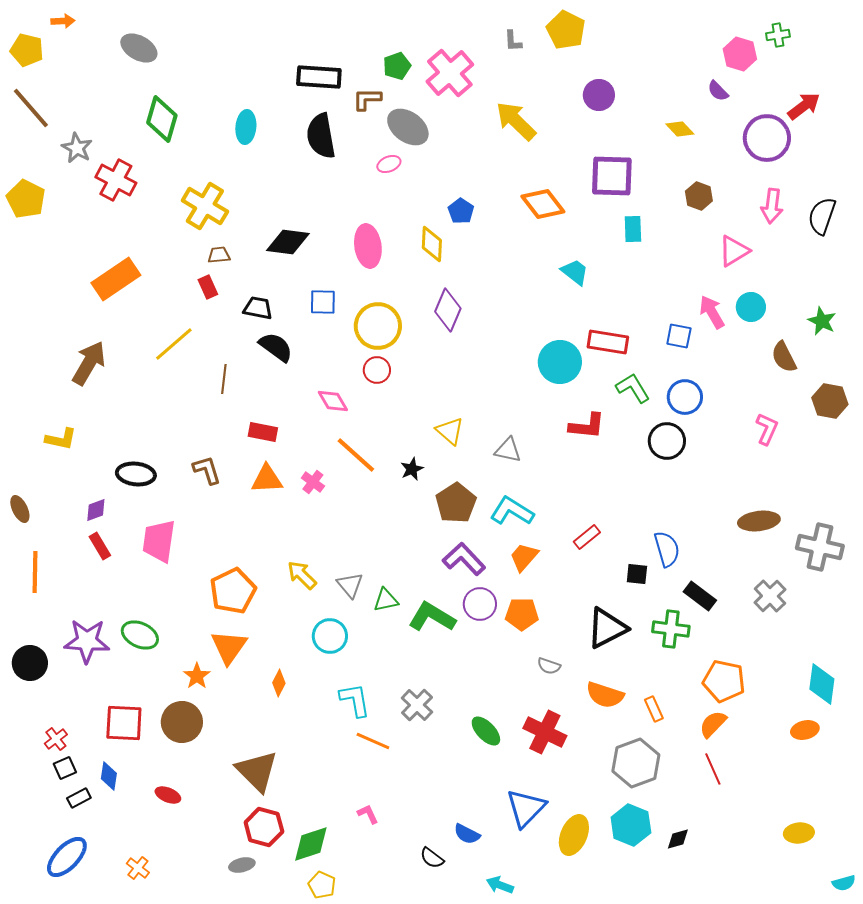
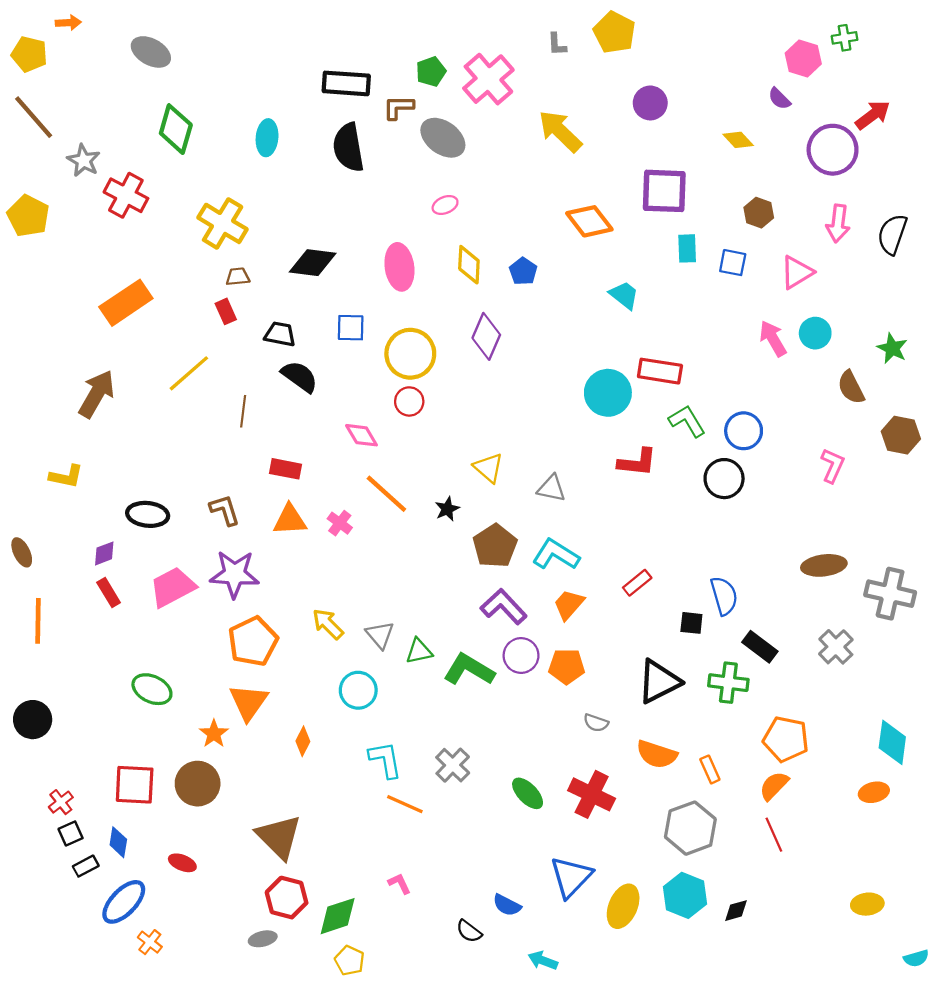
pink ellipse: (389, 164) -> (445, 205), moved
blue pentagon: (461, 211) -> (523, 271), moved
blue square: (679, 336) -> (733, 263), moved
pink trapezoid: (159, 541) -> (173, 587), turned 54
purple star: (87, 641) -> (234, 574), moved
blue ellipse: (67, 857) -> (124, 902), moved

